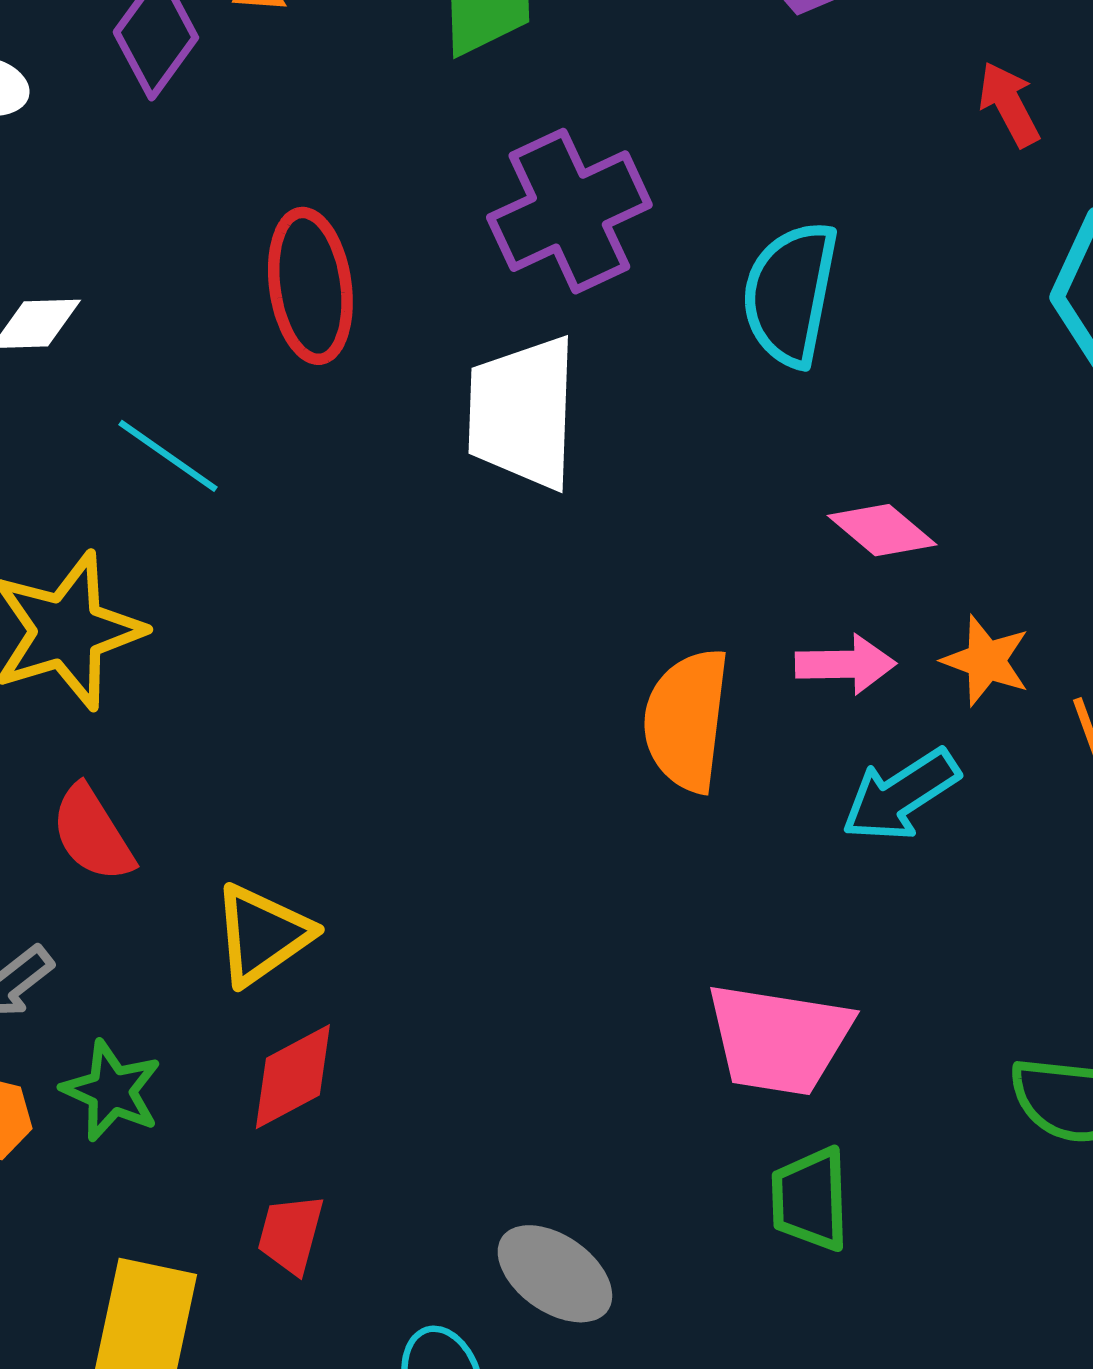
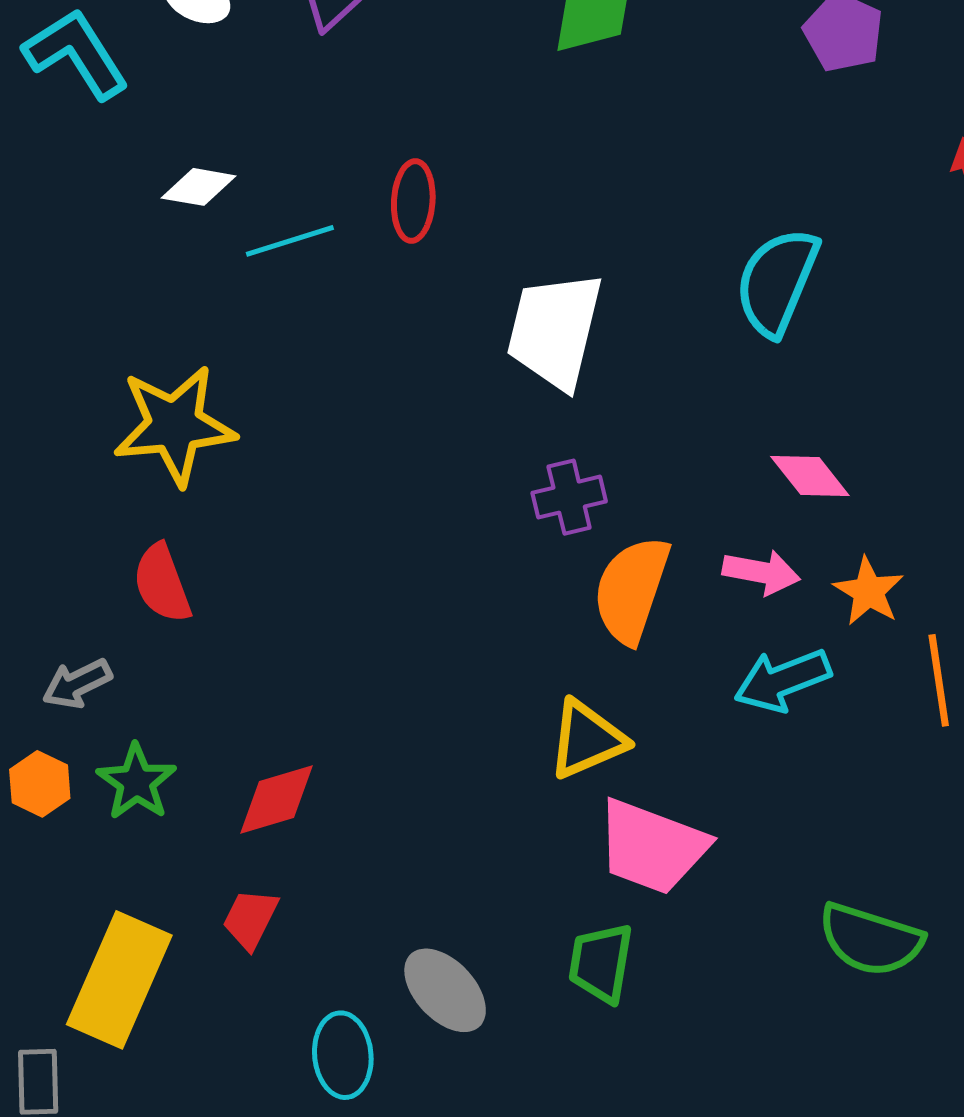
purple cross: (569, 211) -> (569, 497), moved, size x0.6
red ellipse: (310, 286) -> (413, 201), size x0.7
cyan line: (168, 456) -> (290, 241), moved, turned -64
yellow triangle: (262, 935) -> (587, 739), moved
green trapezoid: (810, 1199) -> (601, 963), moved

